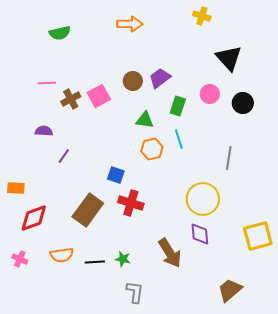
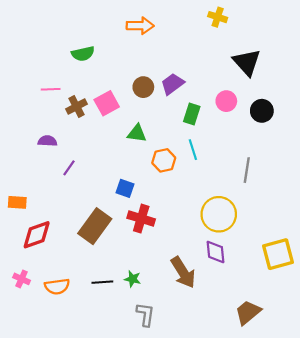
green semicircle: (60, 33) -> (83, 54), moved
green triangle: (145, 120) -> (137, 133), moved
orange semicircle: (62, 255) -> (57, 286), moved

